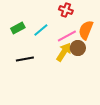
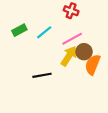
orange semicircle: (86, 30) -> (93, 65), moved
black line: (25, 59) -> (42, 75), moved

